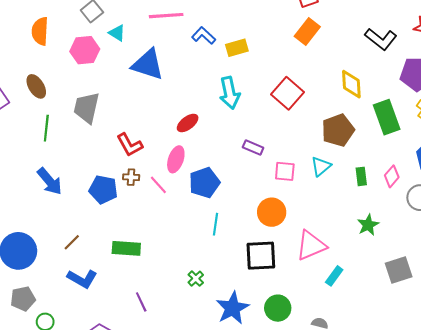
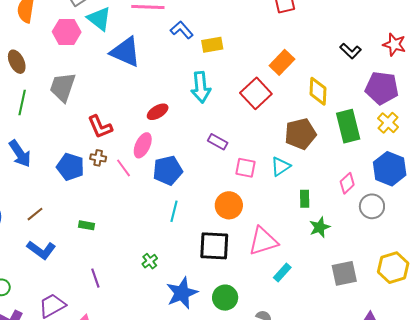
orange rectangle: (307, 31) -> (282, 62), moved
cyan triangle: (117, 33) -> (99, 19), size x1.5
black L-shape: (381, 39) -> (351, 51), size x0.7
green rectangle: (361, 176) -> (305, 199), moved
green rectangle: (126, 248) -> (86, 225), size x0.6

